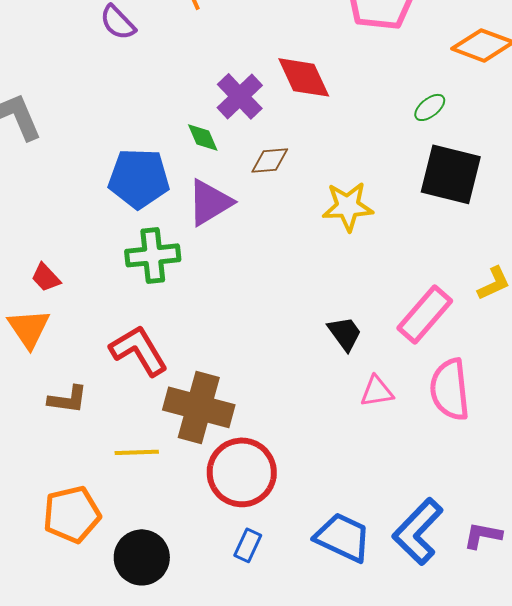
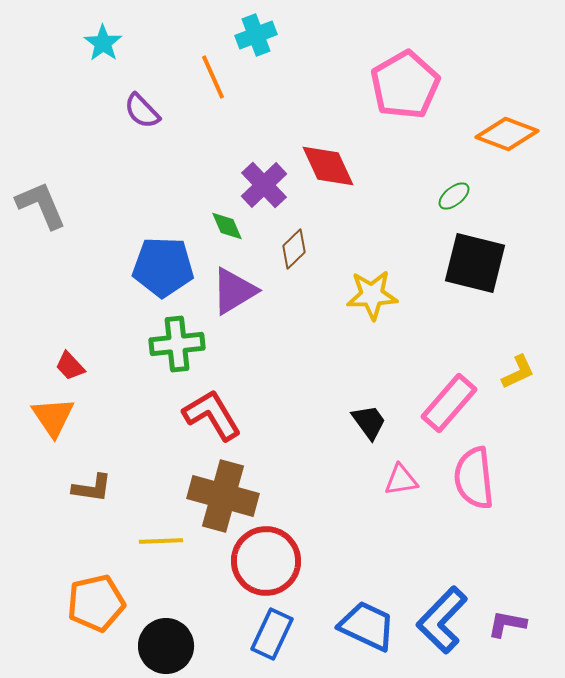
brown diamond: (270, 160) -> (294, 249), turned -39
red L-shape: (139, 350) -> (212, 415), moved
blue rectangle: (248, 545) -> (272, 634), size x1.5

